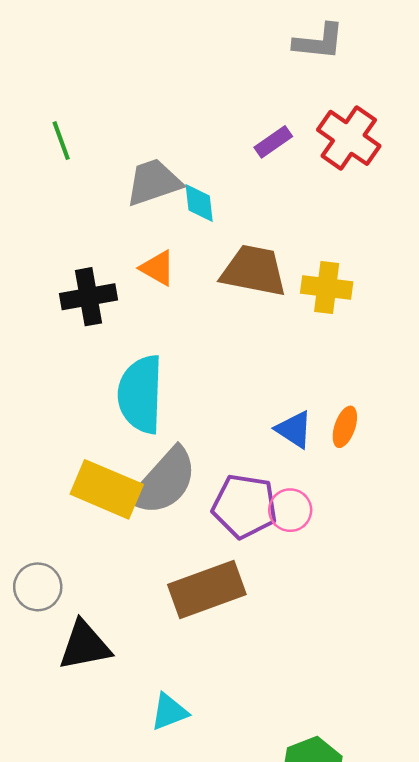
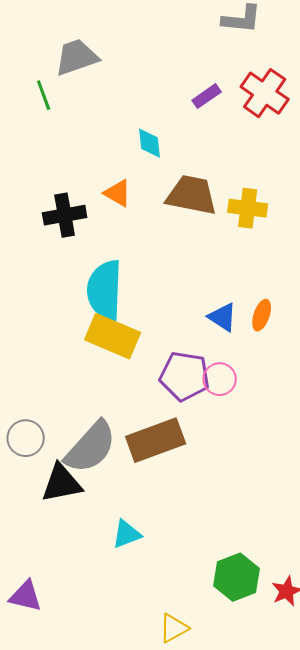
gray trapezoid: (154, 182) -> (77, 57), moved
gray semicircle: (164, 481) -> (91, 447), moved
yellow rectangle: (107, 489) -> (113, 336), moved

